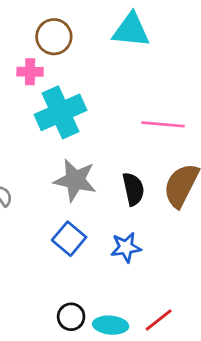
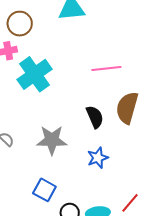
gray star: (75, 180) -> (52, 140), moved
blue square: (69, 239) -> (44, 190), moved

